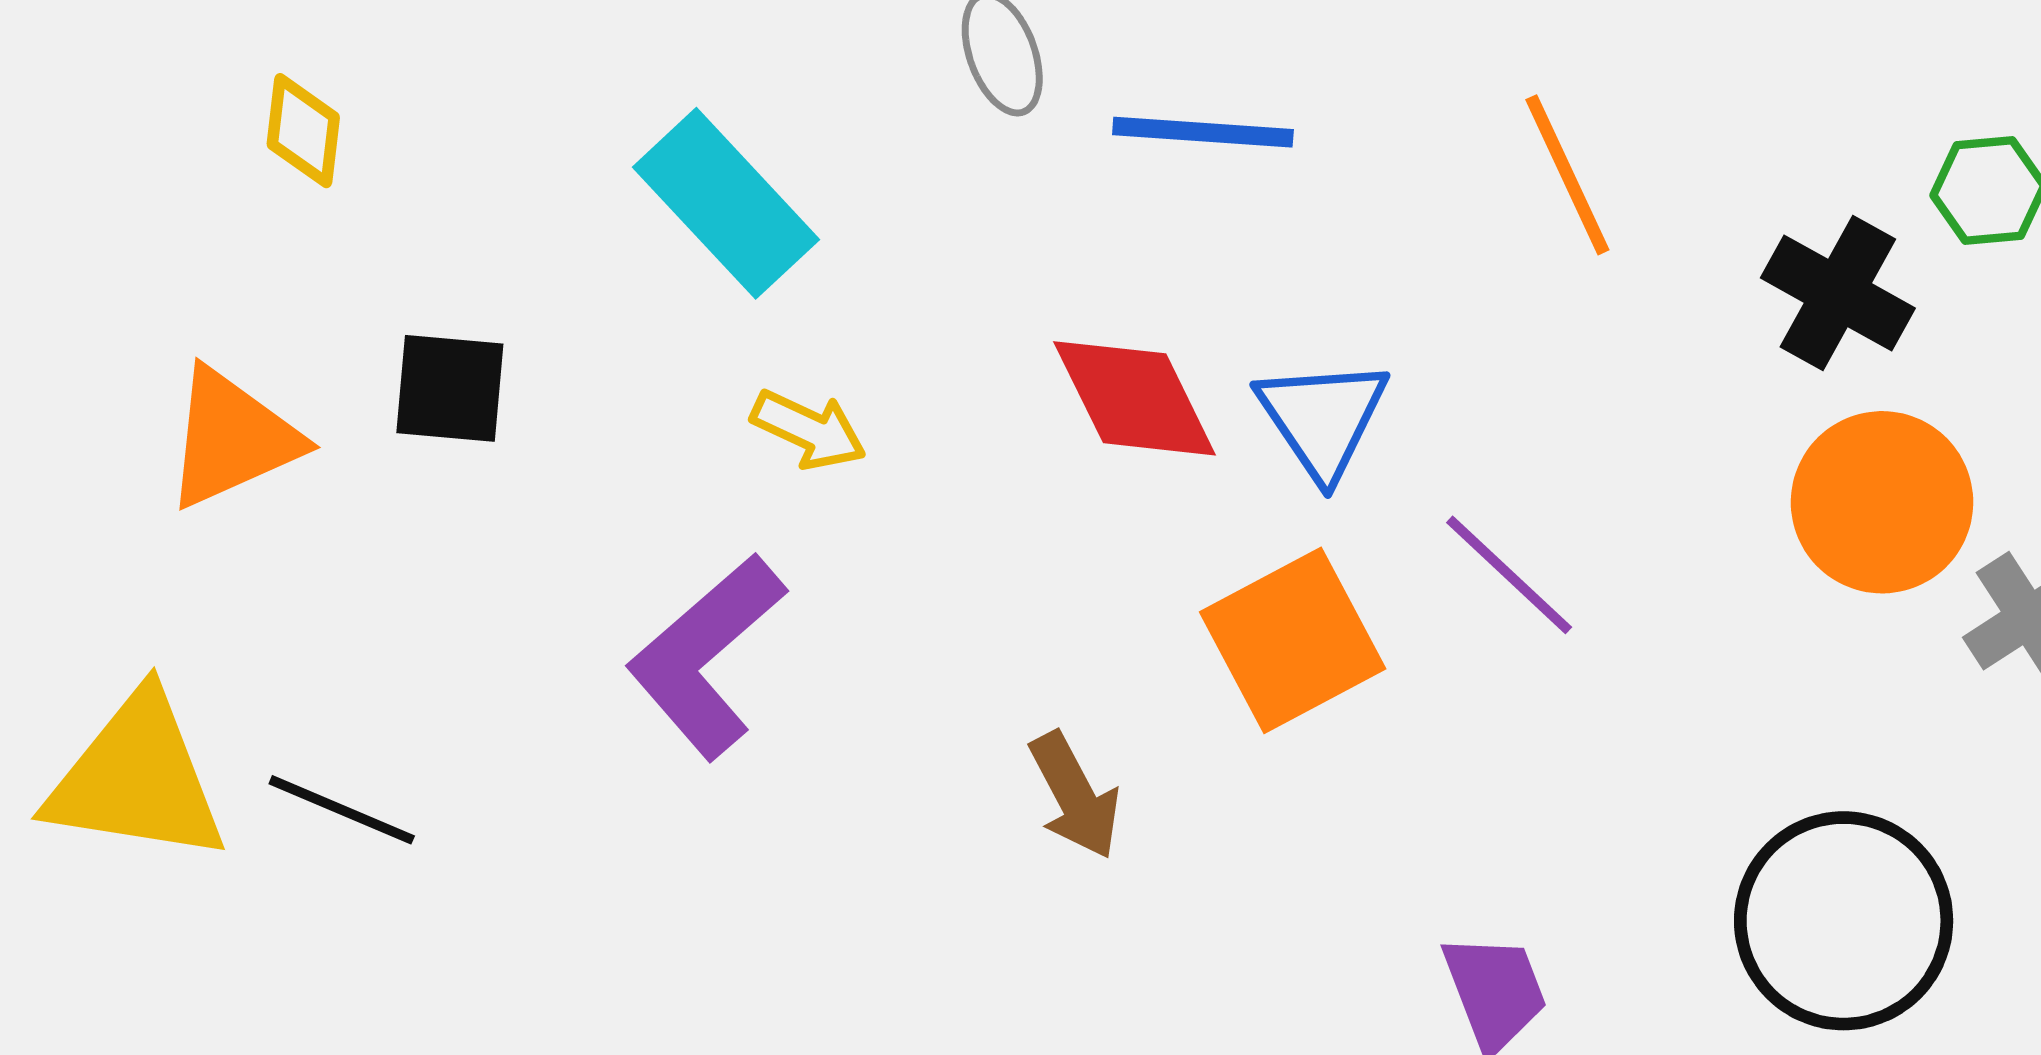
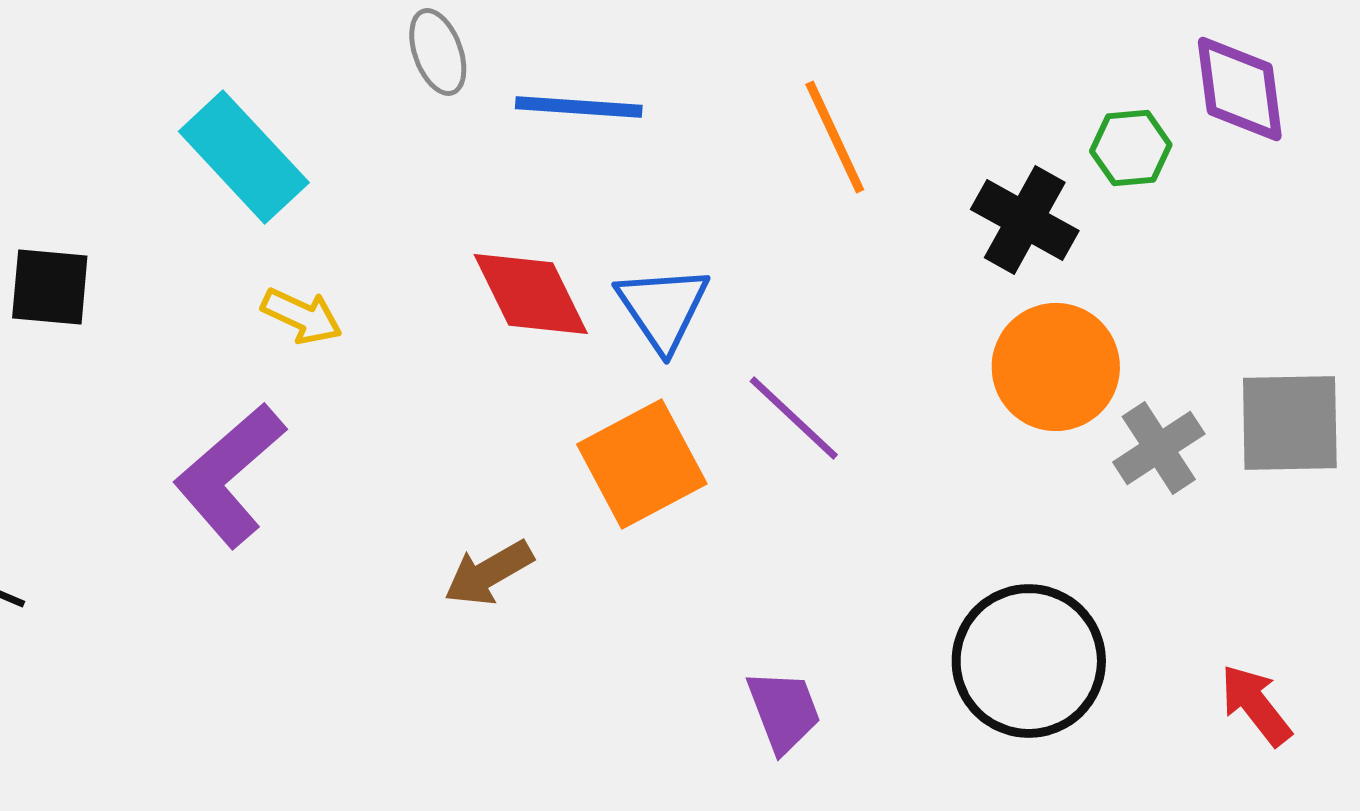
brown arrow: (1075, 796) -> (489, 573), turned 88

